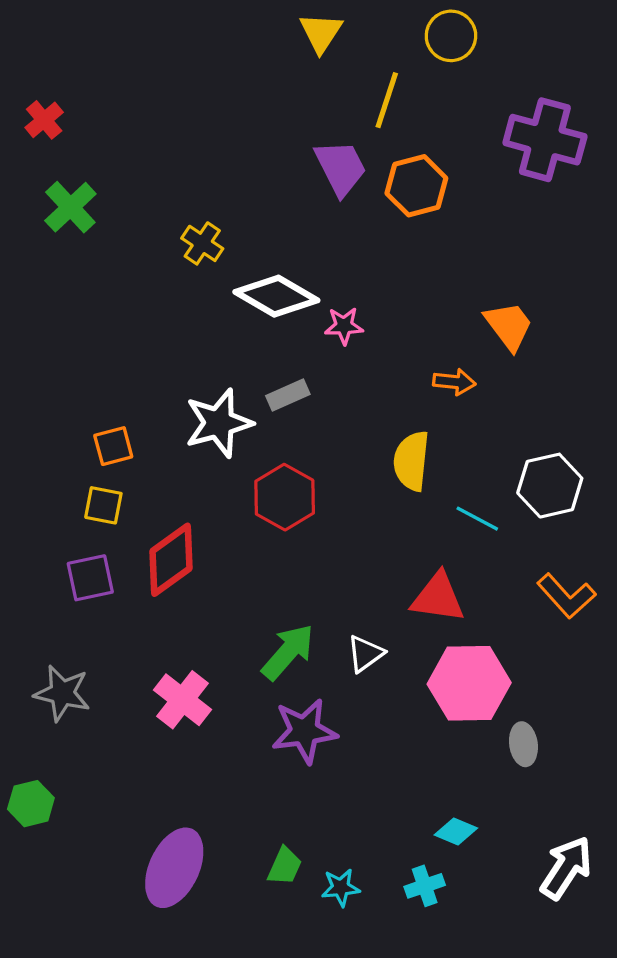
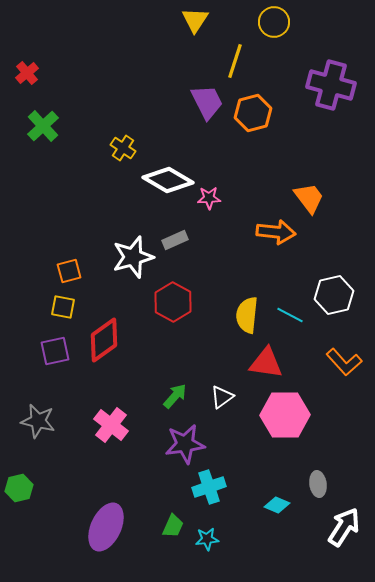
orange arrow: (454, 382) -> (276, 232), size x1.5
yellow semicircle: (411, 461) -> (247, 315), moved
green arrow: (288, 652) -> (175, 396), size x0.7
gray ellipse: (523, 744) -> (318, 484), moved
cyan cross: (425, 886) -> (209, 487), moved, size x1.4

